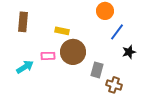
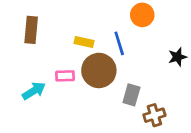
blue line: (117, 32) -> (119, 43), moved, turned -54
black star: (129, 52) -> (177, 57), moved
brown cross: (114, 85) -> (154, 115), turned -35

